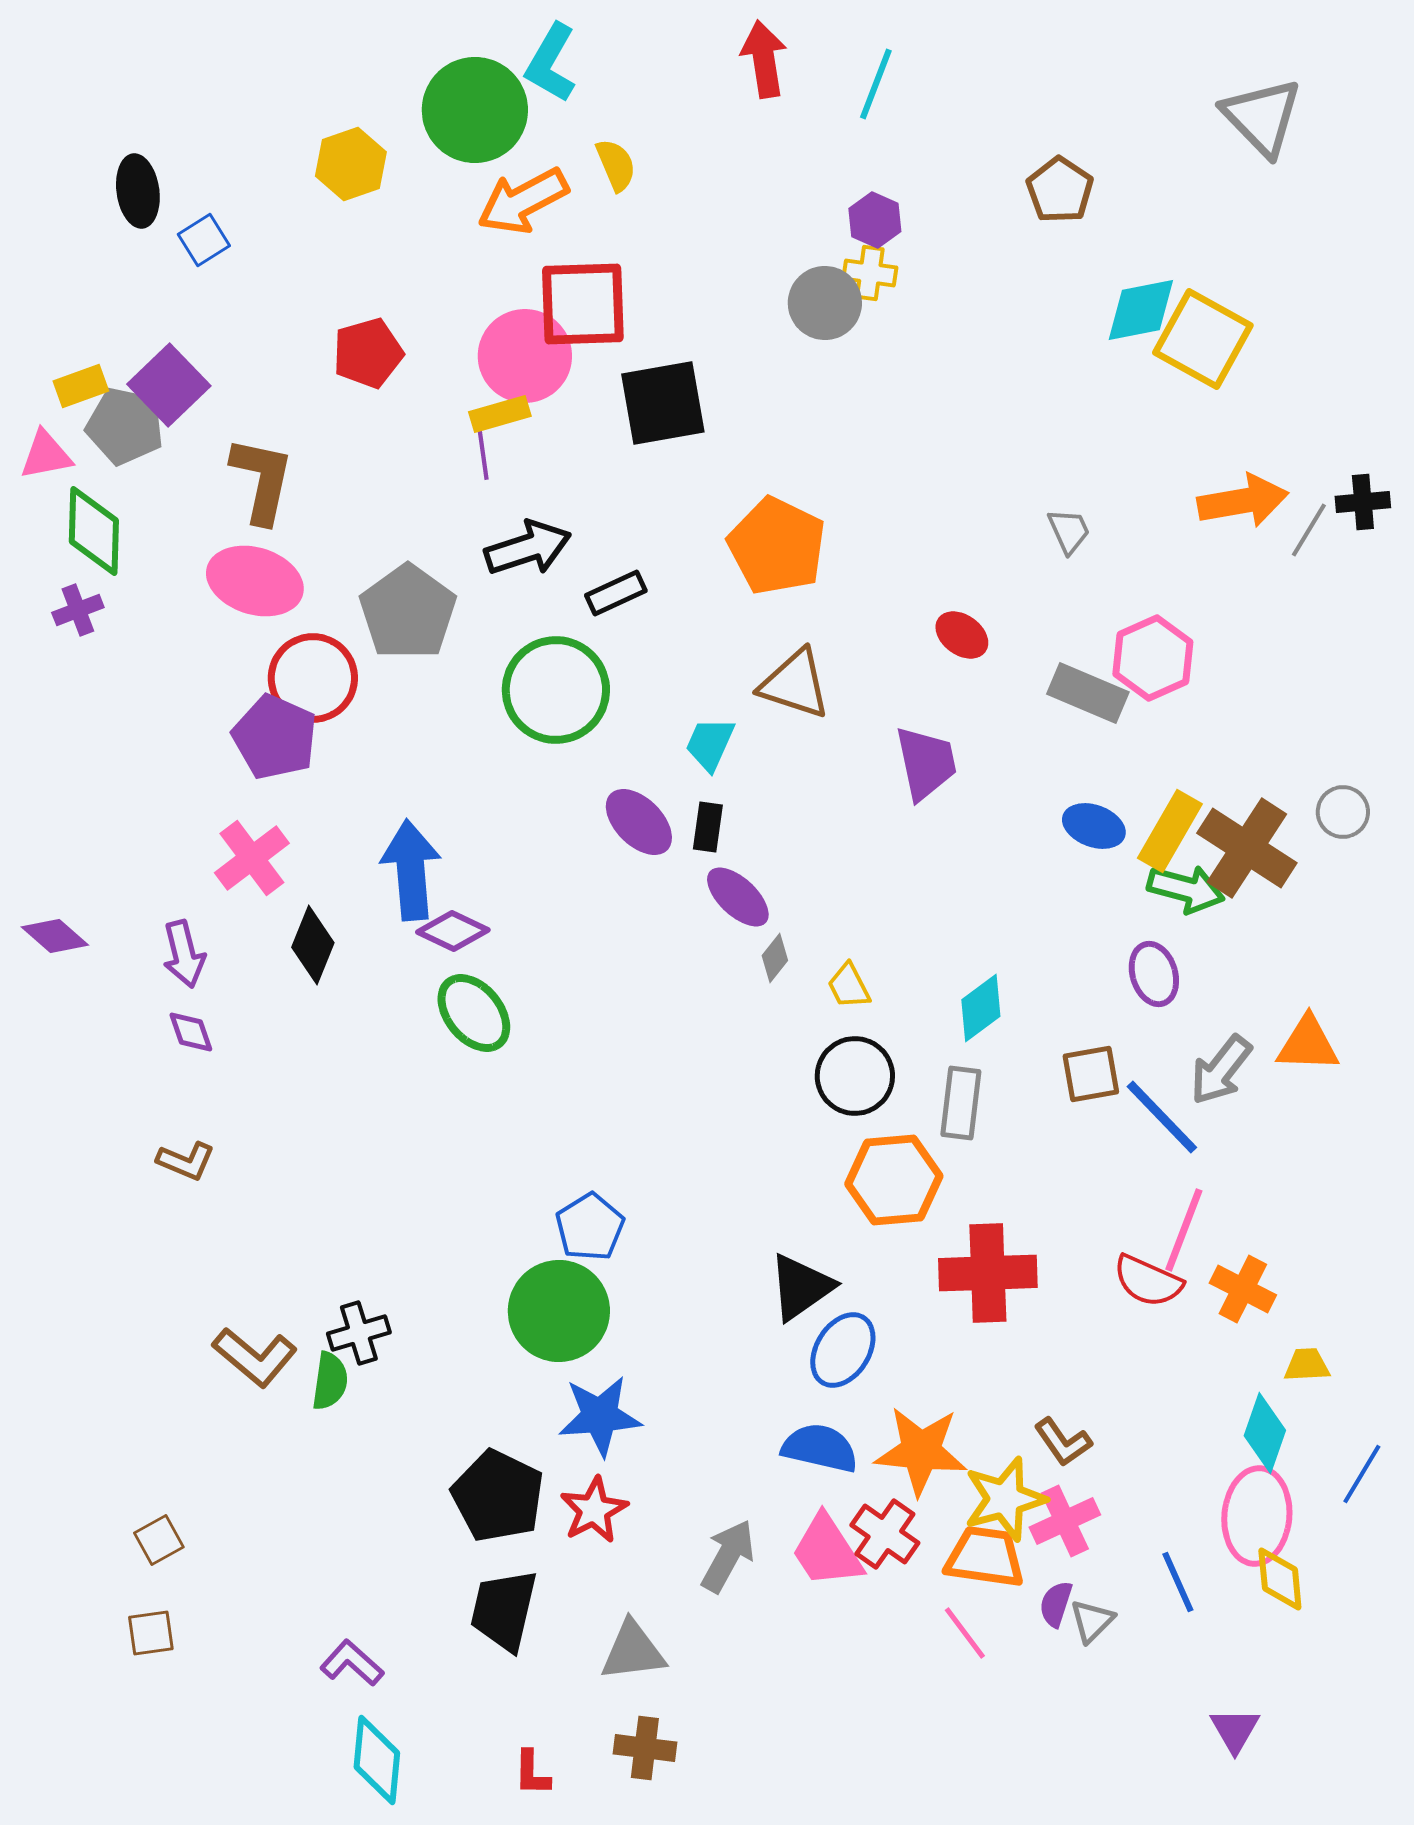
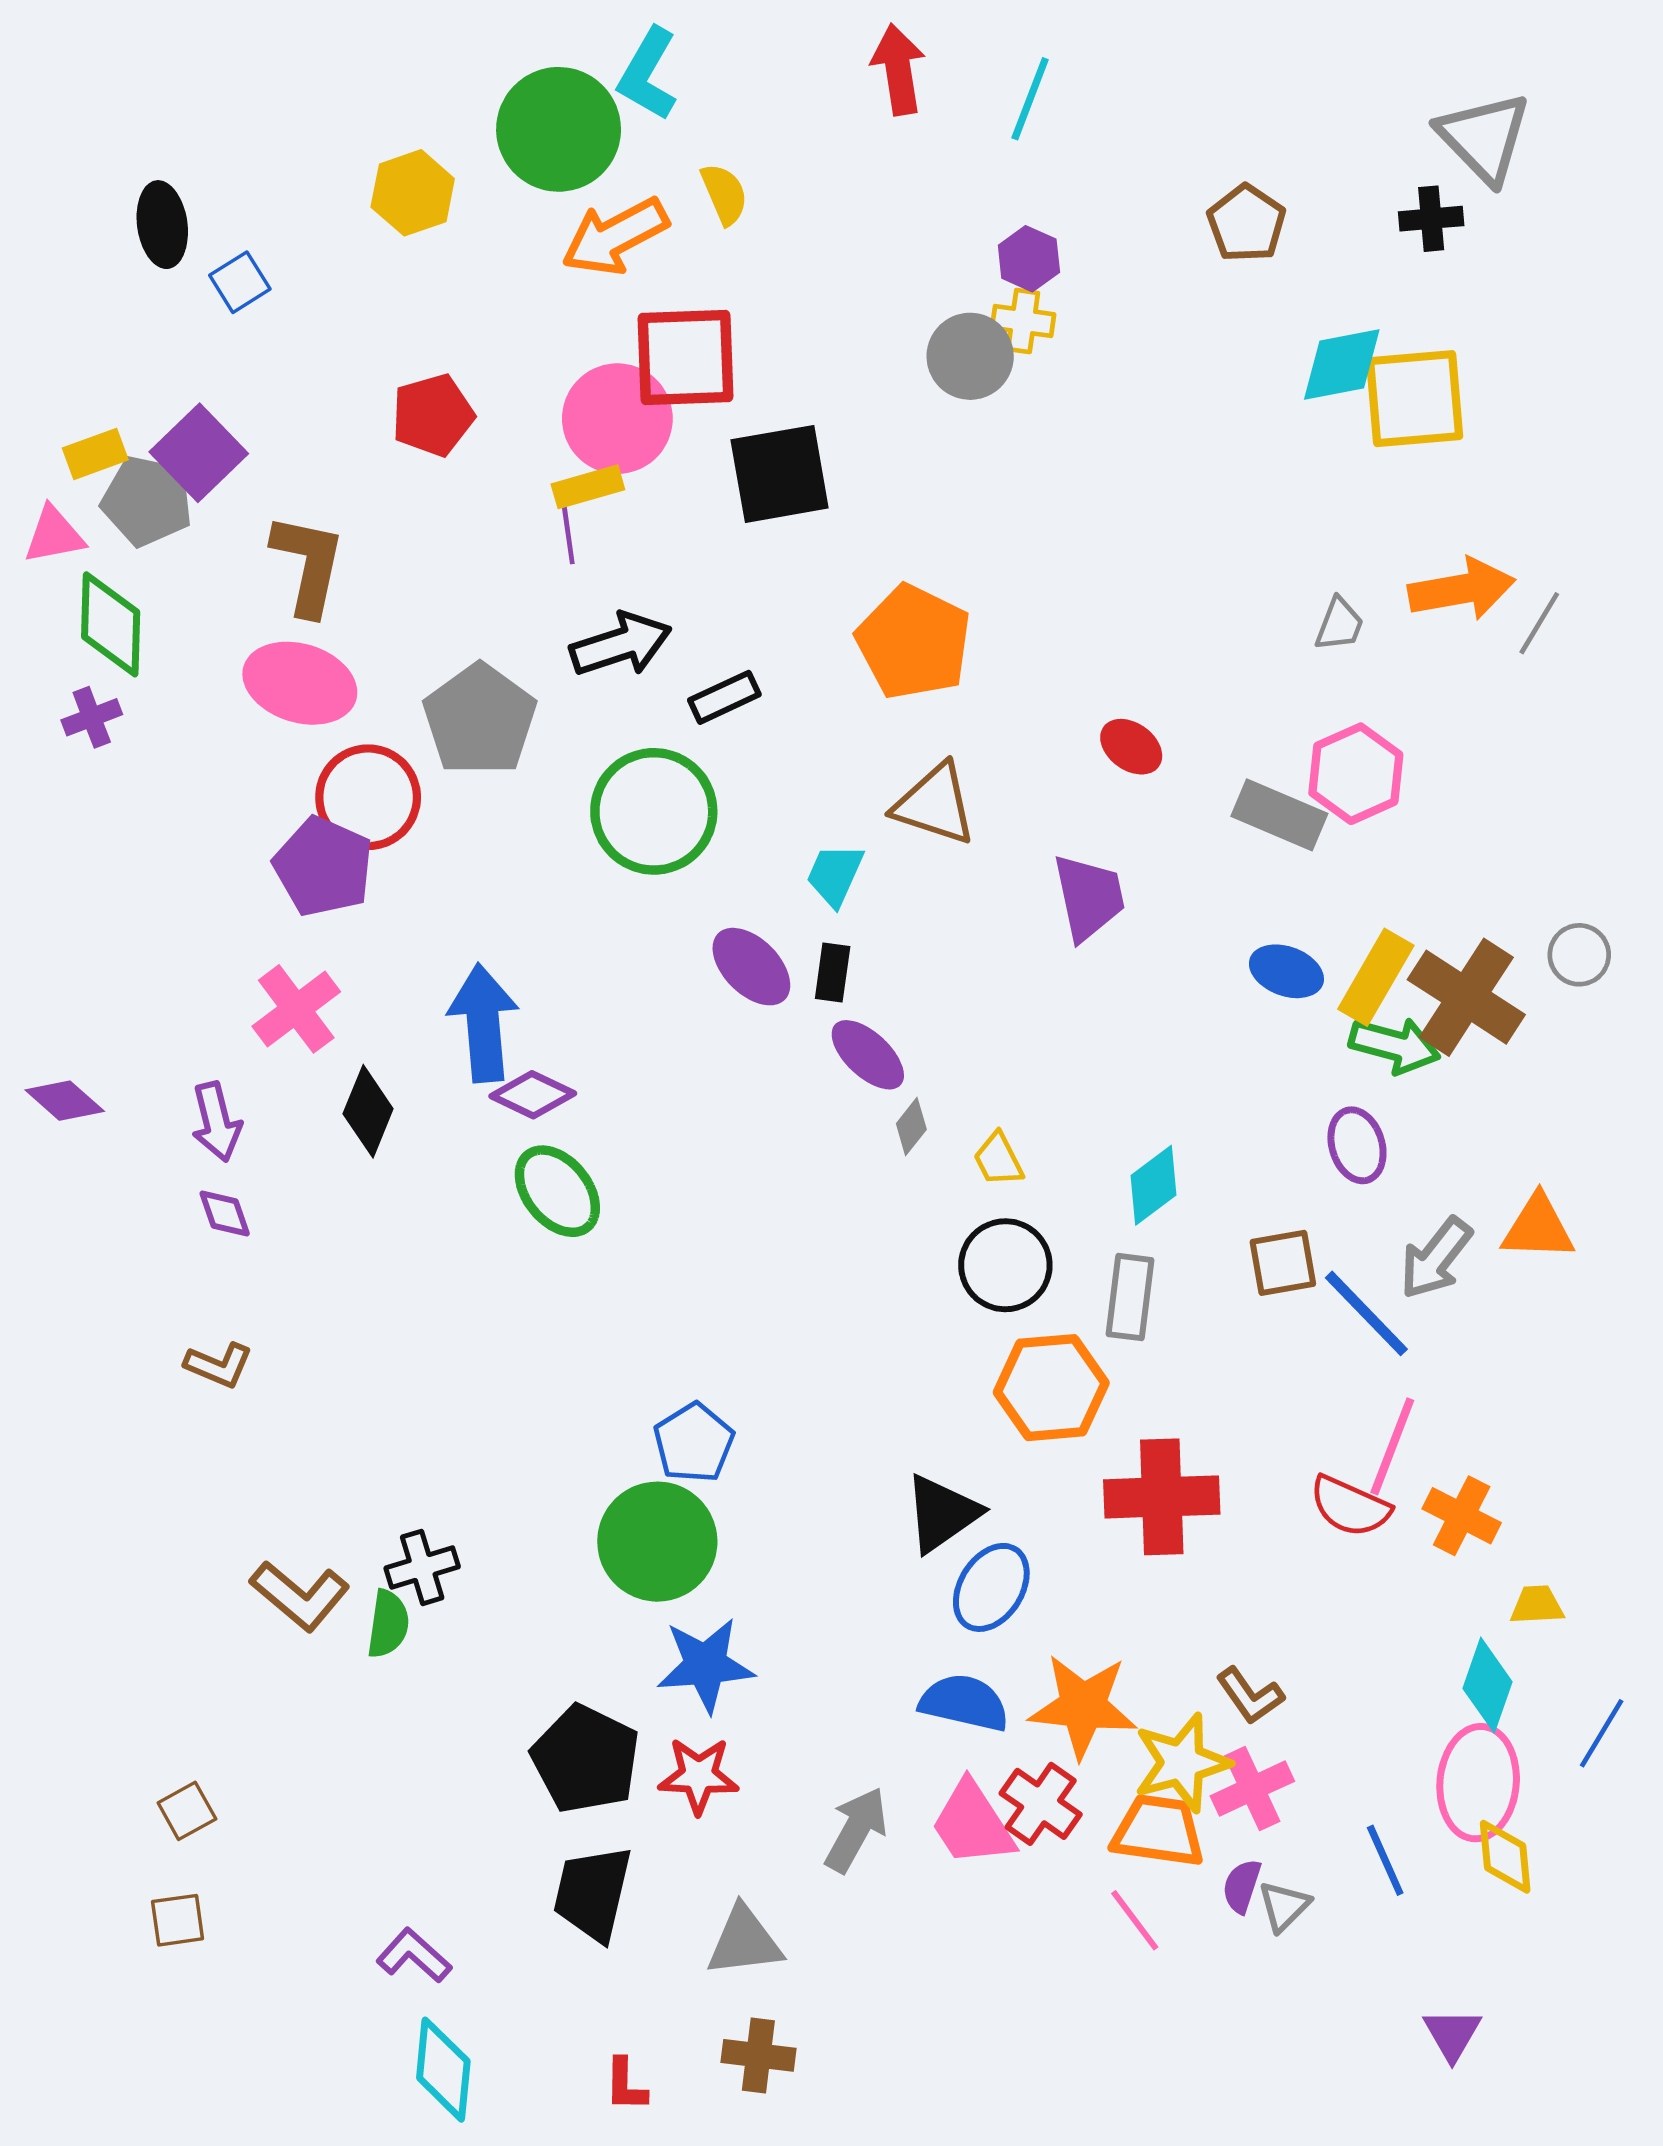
yellow square: (1203, 339) -> (1415, 399), turned -34
black cross: (1363, 502) -> (1431, 219), moved
gray trapezoid: (1069, 531) -> (1339, 624), moved, turned 45
red star: (594, 1510) -> (698, 1776), turned 30

